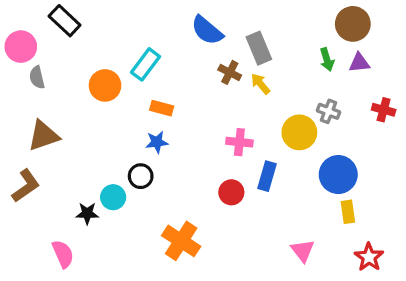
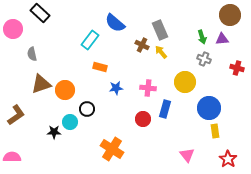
brown circle: (353, 24) -> (230, 15), moved
blue semicircle: (207, 30) -> (115, 23), moved
gray semicircle: (37, 77) -> (32, 54), moved
orange circle: (105, 85) -> (65, 90), moved
gray cross: (329, 111) -> (204, 59), moved
brown triangle: (43, 136) -> (41, 84), moved
blue star: (157, 142) -> (116, 88), moved
pink semicircle: (63, 254) -> (12, 157), moved, turned -66

